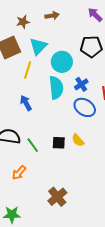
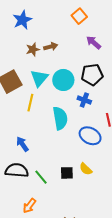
brown star: (23, 22) -> (33, 49), moved
cyan circle: (62, 62) -> (63, 80), moved
blue cross: (81, 84) -> (84, 100), moved, turned -32
blue arrow: (26, 103) -> (22, 144), moved

